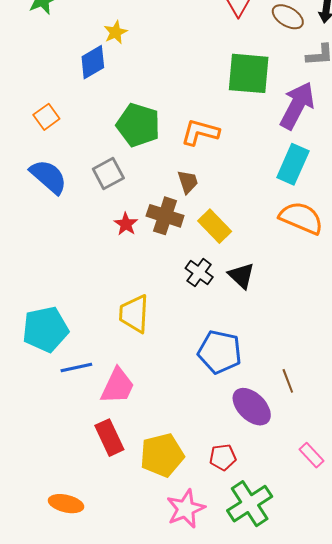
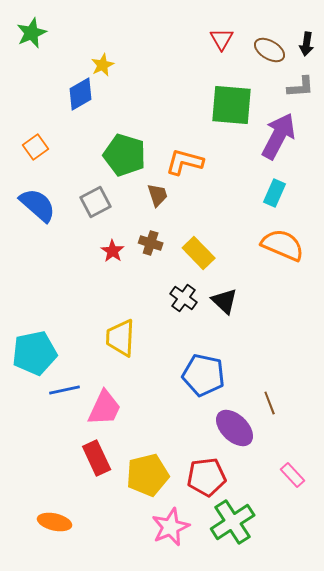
cyan rectangle: (293, 164) -> (275, 193), size x0.7
brown trapezoid: (188, 182) -> (158, 195), moved
brown cross: (165, 216) -> (151, 243), size x0.7
red pentagon: (223, 457) -> (207, 477), size x1.5

